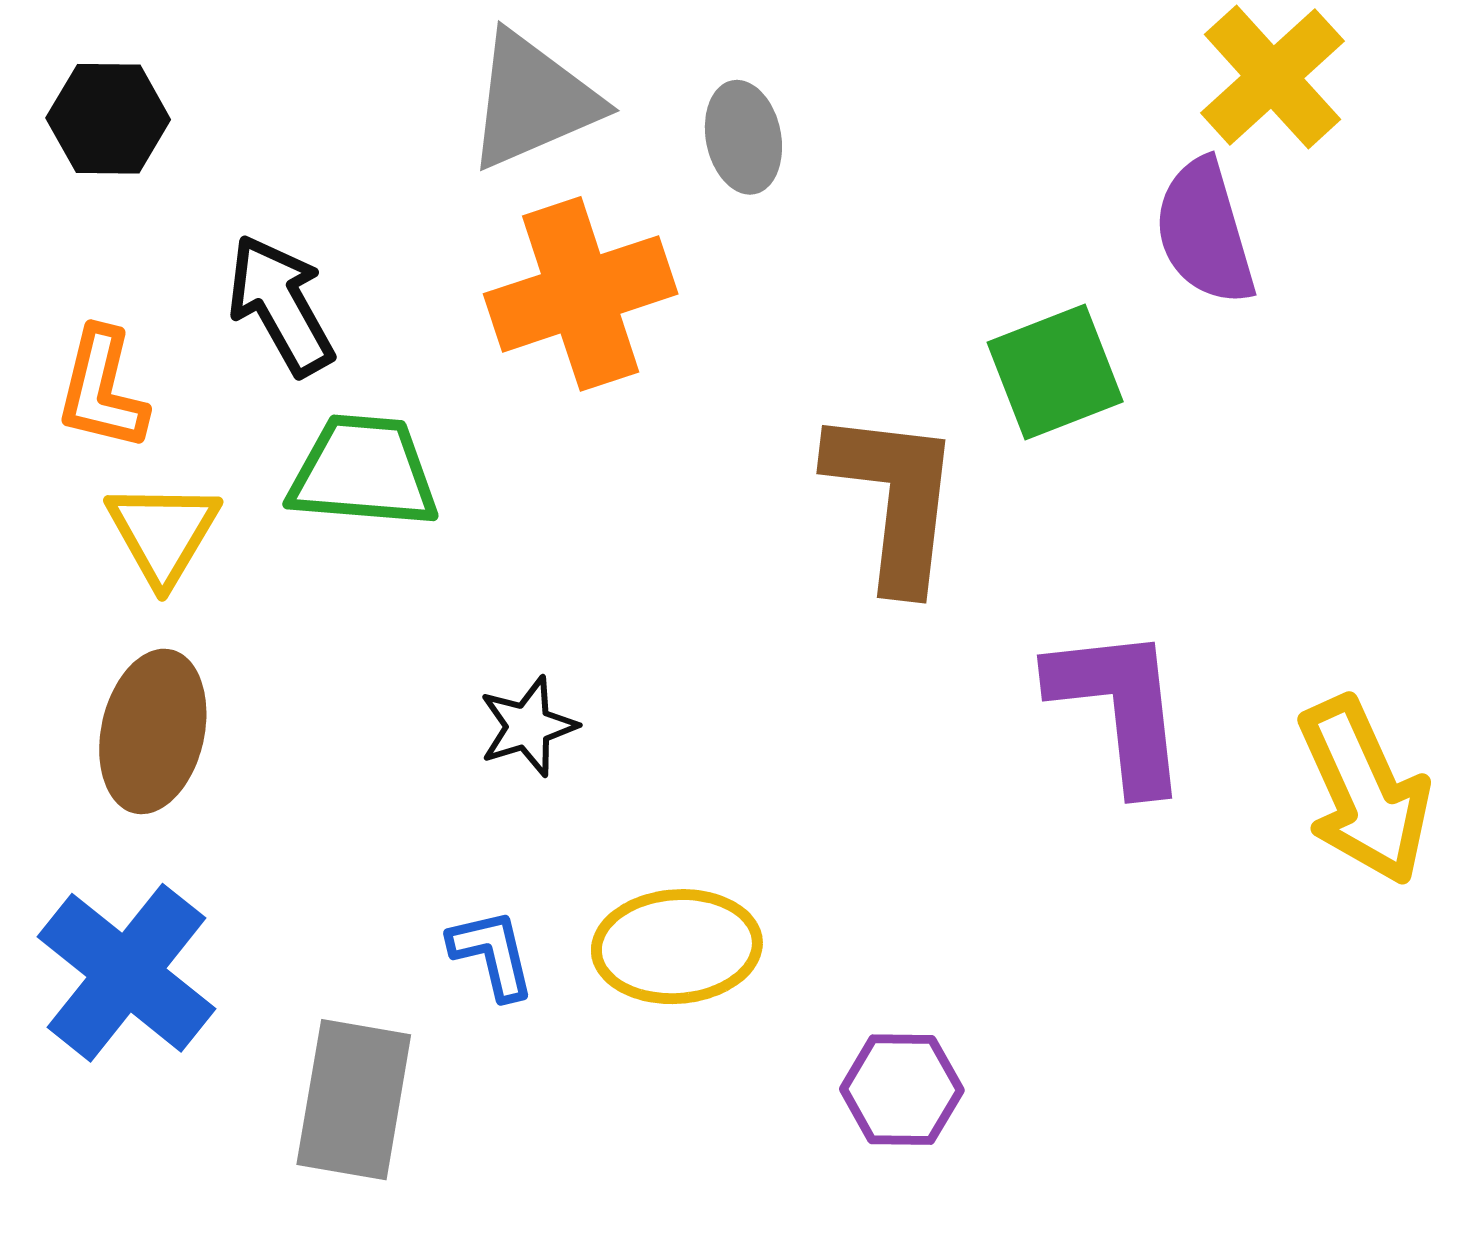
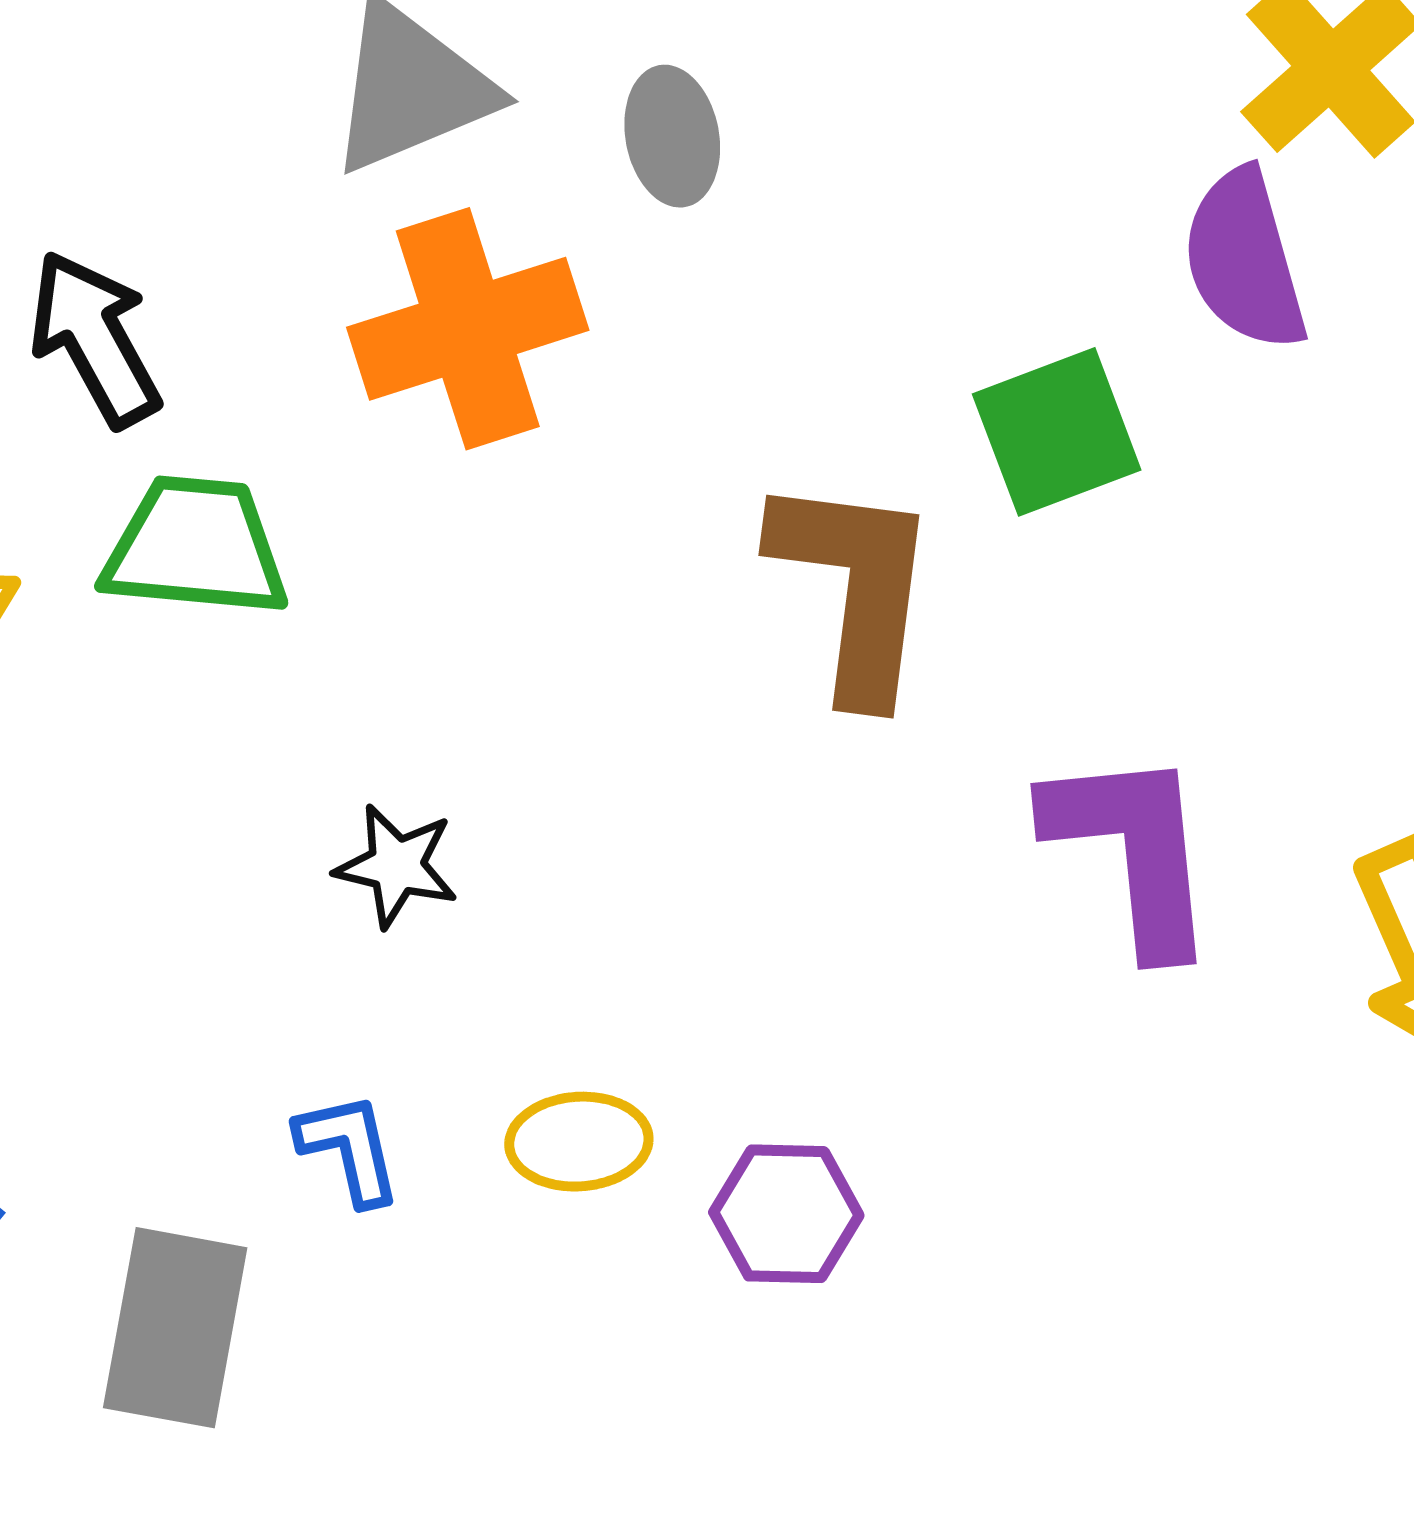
black star: (528, 726) -> (397, 866), turned 30
yellow ellipse: (677, 947) -> (579, 1142), size x0.7
purple hexagon: (902, 1090) -> (786, 1214), moved

